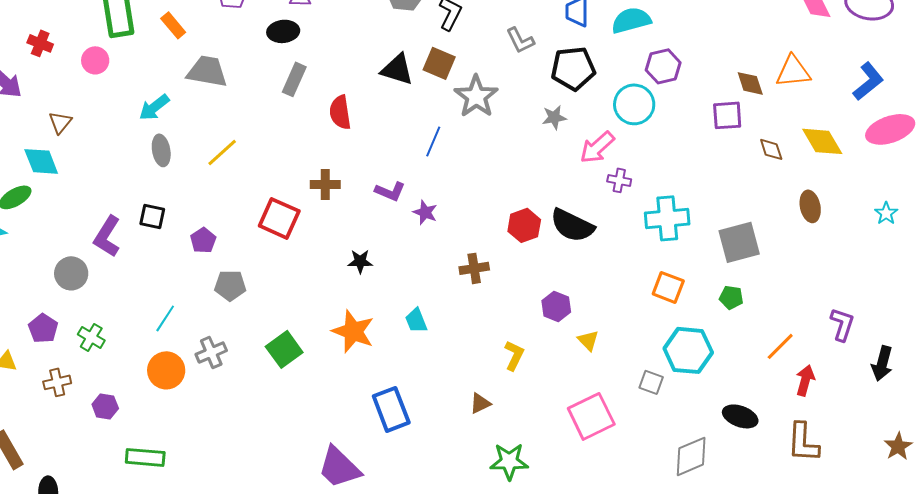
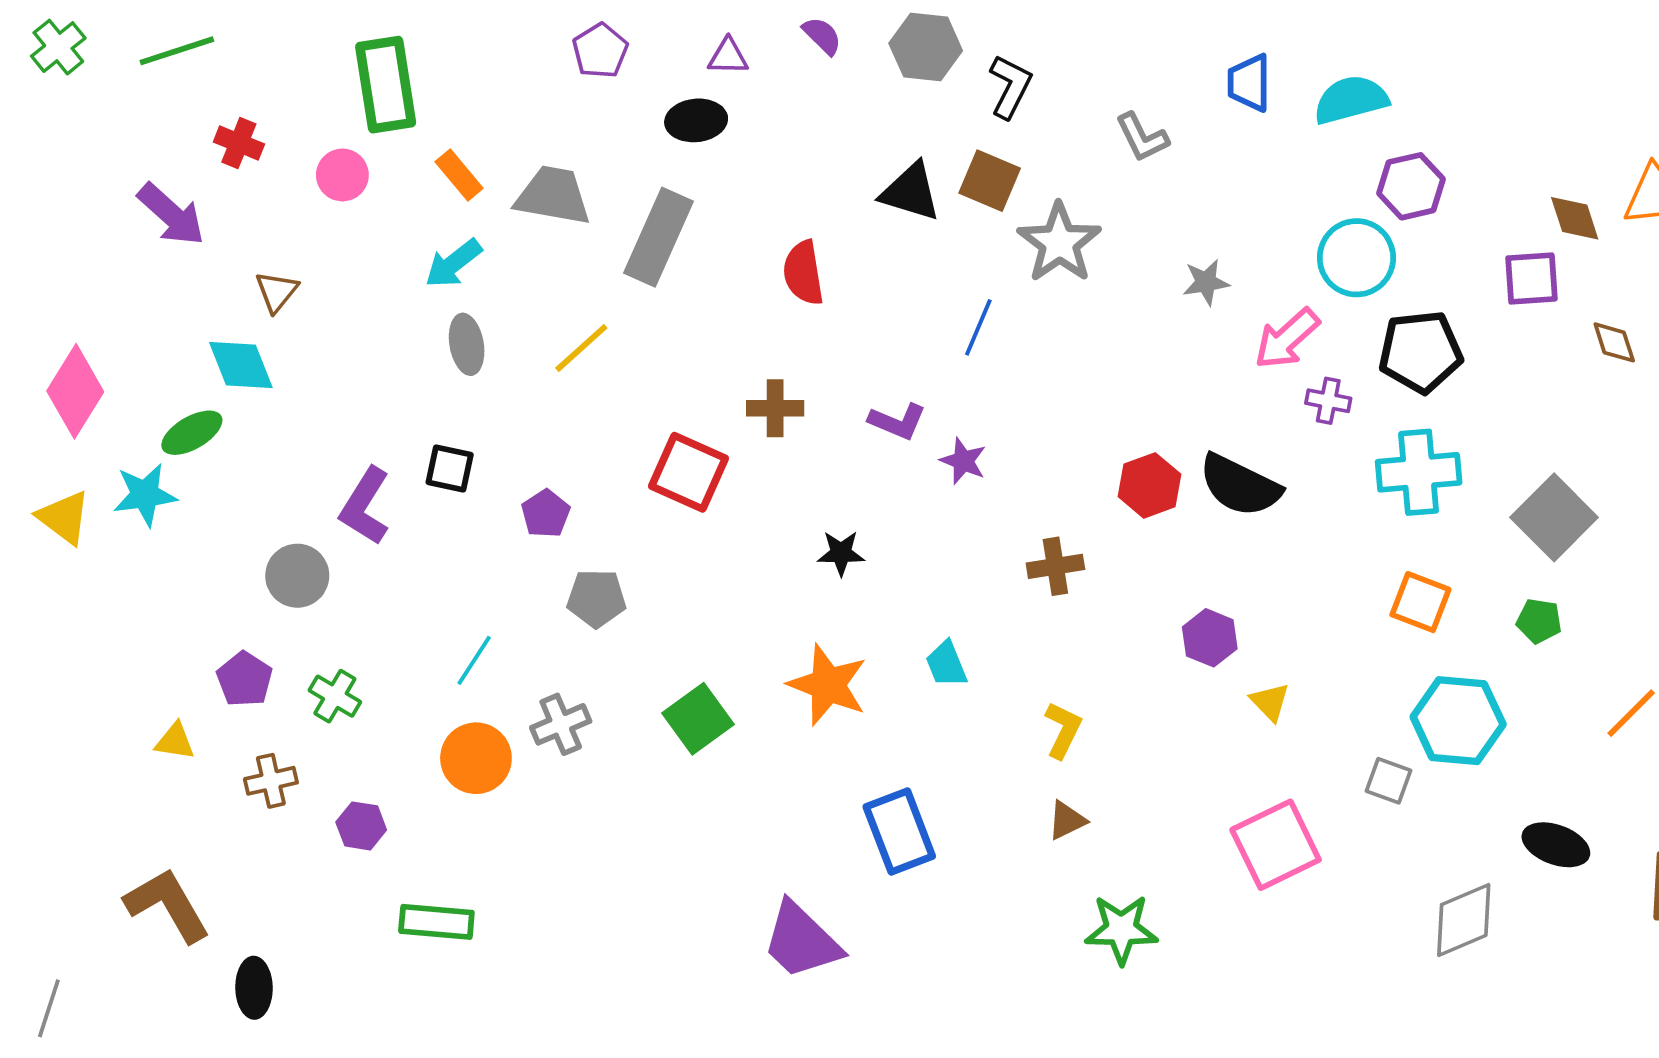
orange rectangle: (173, 25) -> (459, 175), moved
black pentagon: (573, 68) -> (1420, 352), moved
gray rectangle: (294, 79) -> (658, 237), moved, size x1.5
gray square: (739, 242) -> (1554, 517), turned -30
yellow L-shape: (514, 355) -> (1063, 730), moved

